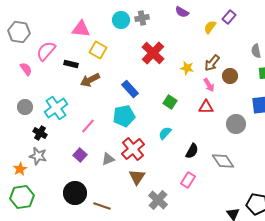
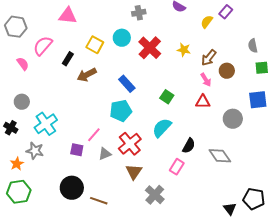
cyan circle: (121, 20) -> (122, 38), moved
pink triangle: (81, 29) -> (68, 16), moved
black rectangle: (71, 64) -> (68, 59), turned -72
yellow star: (187, 68) -> (184, 50), moved
cyan cross: (56, 108) -> (46, 124), moved
pink line: (88, 126) -> (94, 135), moved
black cross: (40, 133) -> (11, 128), moved
cyan semicircle: (165, 133) -> (162, 128), size x1.5
purple square: (80, 155) -> (77, 150), turned -32
pink rectangle: (188, 180) -> (177, 167), moved

